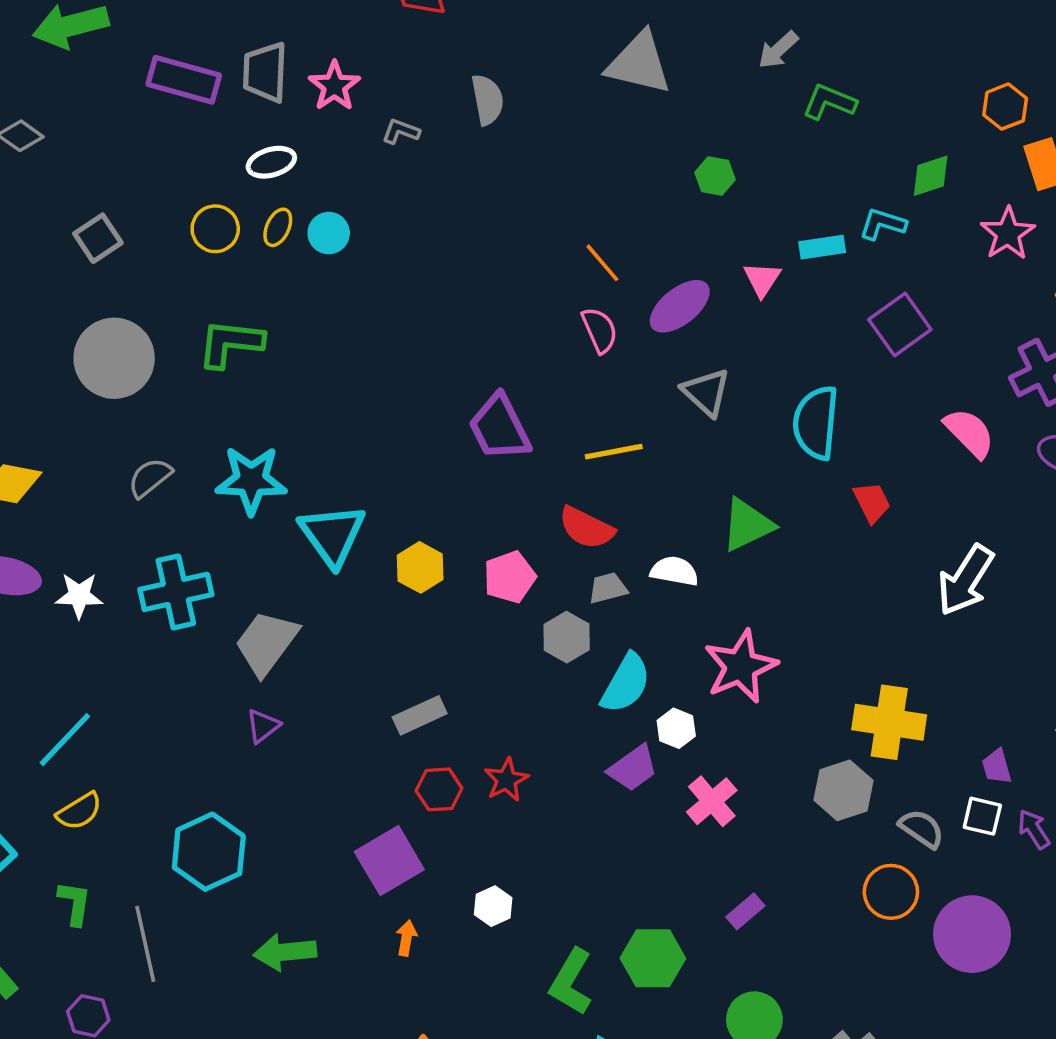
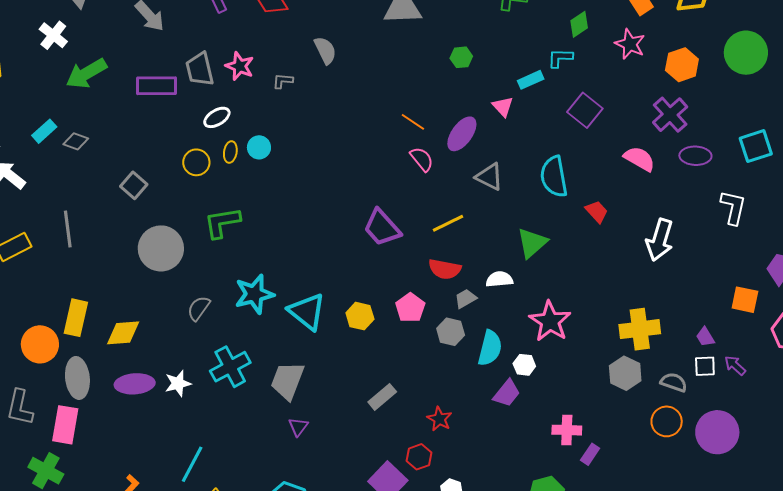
red hexagon: (439, 789) -> (419, 457), moved
pink cross: (712, 801) -> (567, 430), moved, turned -32

